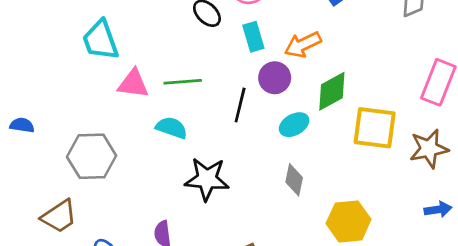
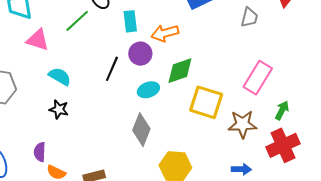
green line: (183, 82) -> (77, 21), moved, turned -48
black star: (207, 179) -> (59, 109), moved, size x0.6
gray diamond: (294, 180) -> (141, 130), size x1.4

